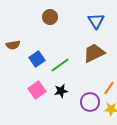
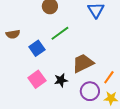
brown trapezoid: (94, 53) -> (83, 63), moved
green line: (60, 65) -> (60, 33), moved

